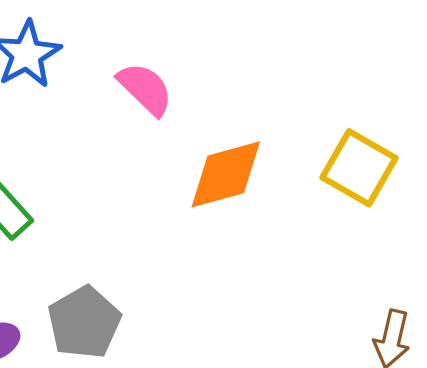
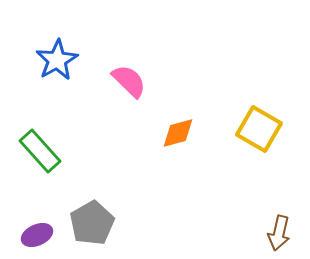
orange diamond: (226, 174) -> (178, 133), size x0.7

